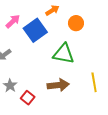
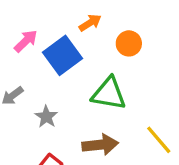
yellow line: (94, 82) -> (159, 140), turned -30
gray star: (10, 86) -> (46, 117), moved

